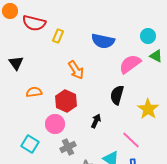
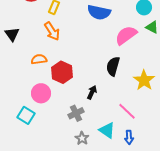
orange arrow: (76, 70) -> (52, 31), moved
orange semicircle: (34, 92) -> (39, 59), moved
pink circle: (55, 124) -> (41, 93), moved
gray cross: (68, 147) -> (76, 113), moved

